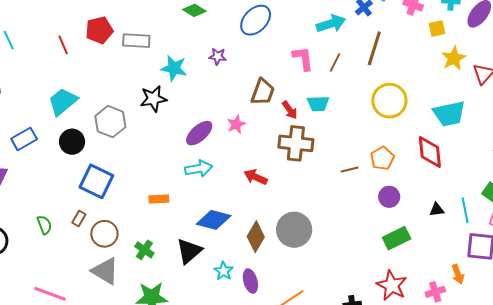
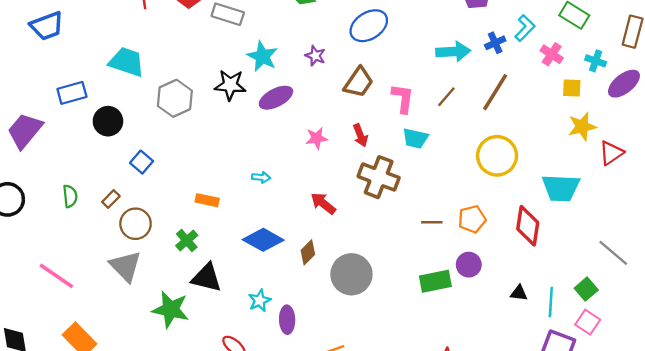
pink L-shape: (303, 58) -> (403, 98), moved
brown trapezoid: (263, 92) -> (359, 82), moved
cyan trapezoid: (63, 102) -> (127, 62), turned 44
red arrow: (290, 110) -> (360, 135), moved
purple ellipse: (199, 133) -> (276, 98), moved
black circle: (72, 142) -> (108, 121), moved
cyan arrow: (199, 169) -> (261, 177), size x0.6
blue square: (96, 181) -> (142, 162), size x0.6
brown diamond: (256, 237) -> (308, 252), moved, size x0.7
green rectangle: (397, 238) -> (435, 281), moved
green cross: (144, 250) -> (187, 241), moved
black triangle: (189, 251) -> (207, 278), moved, turned 40

